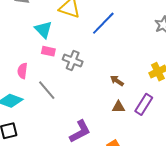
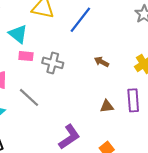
brown arrow: (117, 81) -> (102, 62), moved
purple rectangle: (144, 104) -> (133, 100), turned -30

